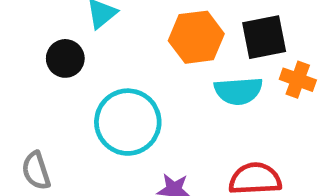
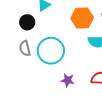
gray semicircle: (36, 171) -> (25, 48), moved

